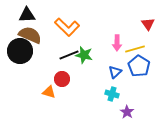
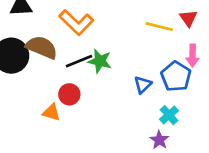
brown semicircle: (30, 35) -> (42, 47), moved
pink arrow: (117, 43) -> (193, 56), moved
yellow line: (135, 49) -> (159, 27), moved, turned 30
cyan cross: (112, 94) -> (169, 115), moved, turned 32

